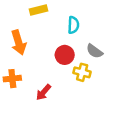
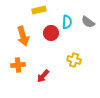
gray semicircle: (95, 51) -> (88, 22), moved
red circle: (65, 55) -> (51, 33), moved

